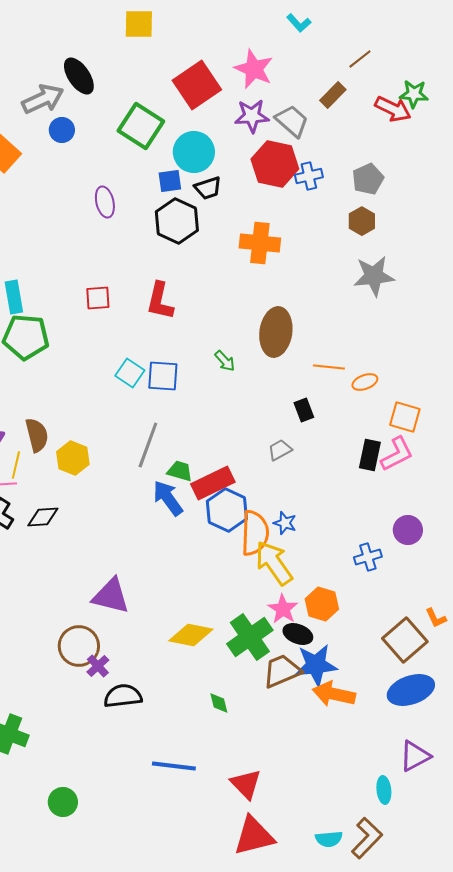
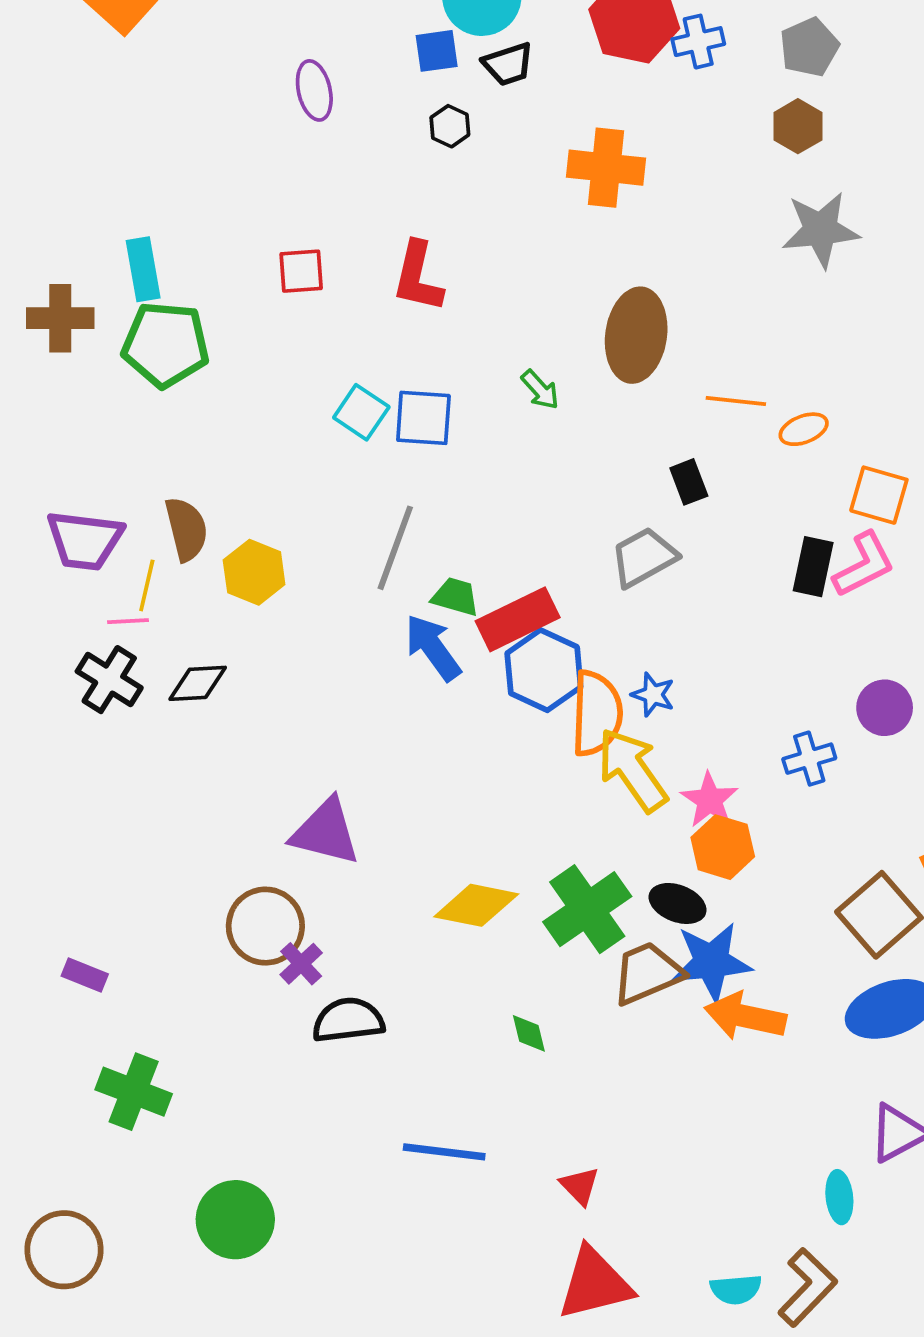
black hexagon: (177, 221) -> (450, 126), size x0.5
gray trapezoid: (280, 450) -> (644, 557), size x1.5
pink star: (283, 609) -> (710, 800), moved
red triangle: (246, 784) -> (580, 1186), size x0.7
green circle: (63, 802) -> (235, 1220), size x1.4

